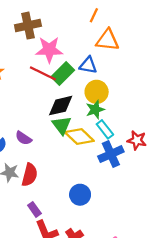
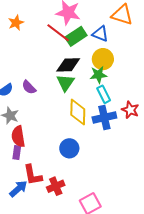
yellow diamond: (79, 137) -> (78, 112), moved, turned 36
red semicircle: (30, 175) -> (18, 136), moved, turned 145
purple rectangle: (34, 209) -> (17, 152), moved, turned 32

